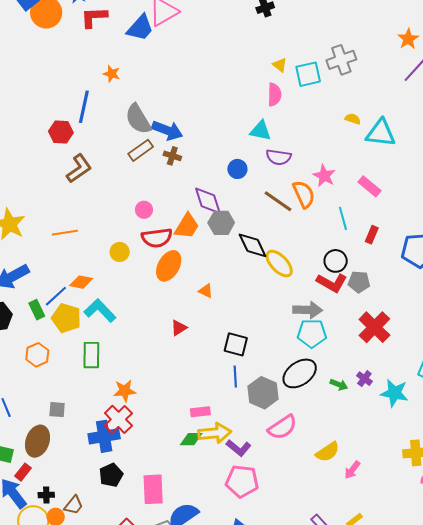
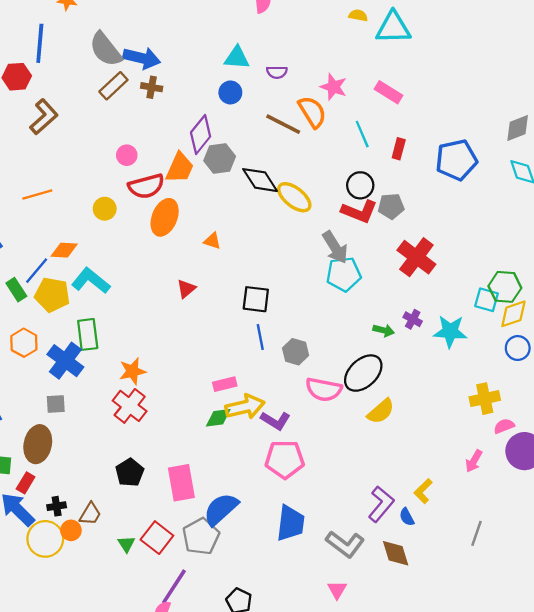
cyan triangle: (261, 131) -> (237, 58), moved
purple semicircle: (279, 157) -> (277, 72), size x0.7
purple diamond: (208, 201) -> (201, 135), turned 64
gray arrow: (308, 310) -> (335, 247), turned 64
black ellipse: (300, 373) -> (363, 373), moved
gray hexagon: (263, 393) -> (296, 352), size x0.7
pink semicircle: (282, 427) -> (324, 389), turned 52
blue cross: (104, 436) -> (65, 361), moved, turned -36
pink arrow: (352, 470) -> (474, 461), moved

